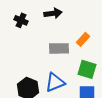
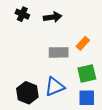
black cross: (21, 20) -> (22, 14), moved
green square: (87, 69) -> (87, 74), turned -30

